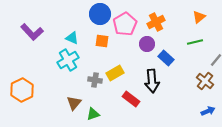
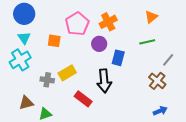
blue circle: (100, 14) -> (24, 14), moved
cyan triangle: (72, 38) -> (24, 38), turned 32
blue rectangle: (166, 58) -> (118, 58), turned 63
brown triangle: (74, 103) -> (26, 103), turned 35

